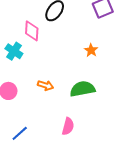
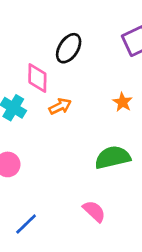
orange arrow: (46, 85) -> (60, 106), moved, turned -42
pink semicircle: (68, 126) -> (94, 211), turned -60

